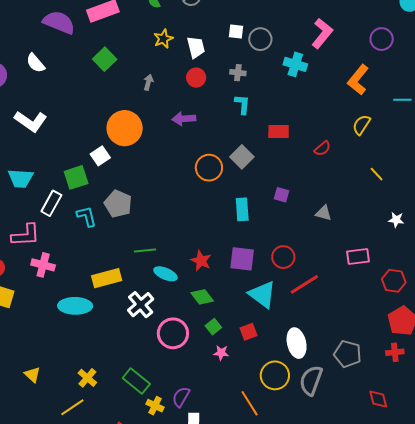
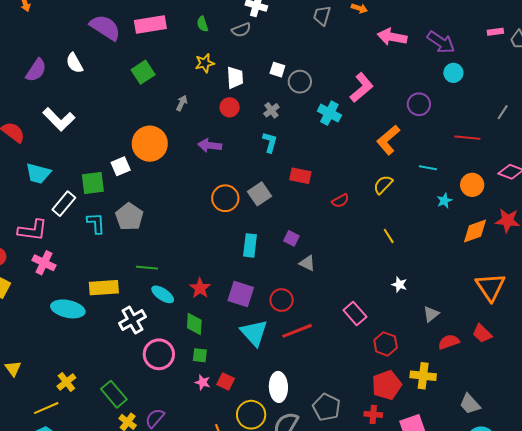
gray cross: (238, 73) -> (271, 110), turned 35
gray triangle: (323, 213) -> (307, 263), moved
pink rectangle: (358, 257) -> (355, 313), turned 45
green diamond: (202, 297) -> (194, 324), turned 30
green square: (213, 327) -> (200, 355), turned 35
red square: (248, 332) -> (226, 381), moved, turned 36

